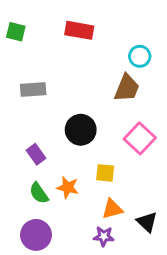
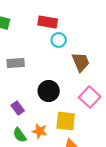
cyan circle: (140, 56) -> (59, 40), moved
brown trapezoid: (127, 88) -> (81, 62), turned -45
yellow square: (105, 173) -> (66, 121), size x1.5

